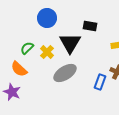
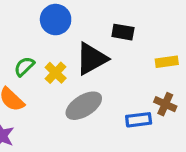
black triangle: (70, 43) -> (92, 59), turned 30
blue rectangle: (100, 82) -> (139, 120), turned 63

